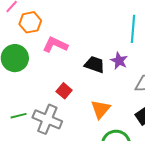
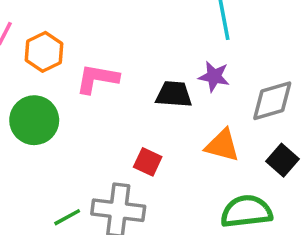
red square: (64, 91) -> (148, 162), moved
orange triangle: (100, 109) -> (222, 145), moved, turned -40

